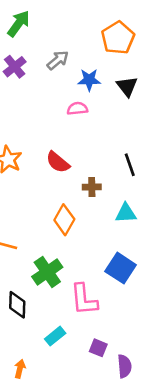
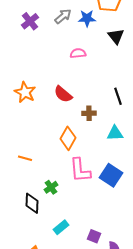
blue star: (89, 80) -> (87, 18), moved
green cross: (47, 272) -> (51, 187), moved, size x0.6
pink L-shape: (84, 299) -> (80, 170), moved

